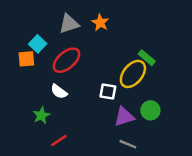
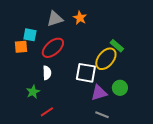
cyan square: (38, 44) -> (30, 35), turned -32
white semicircle: (59, 92) -> (47, 73), turned -128
white square: (108, 92) -> (86, 73), size x1.5

